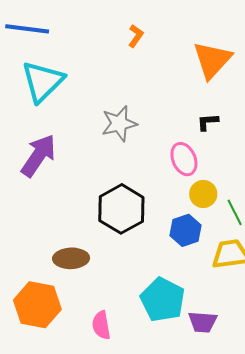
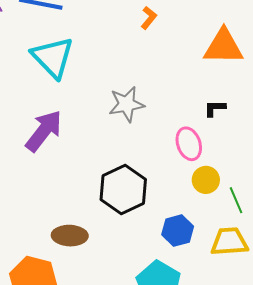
orange triangle: (212, 60) -> (223, 47), turned 45
cyan triangle: (43, 81) -> (53, 57), turned -33
blue hexagon: (185, 230) -> (178, 231), moved

